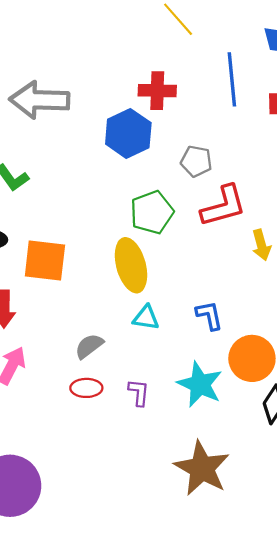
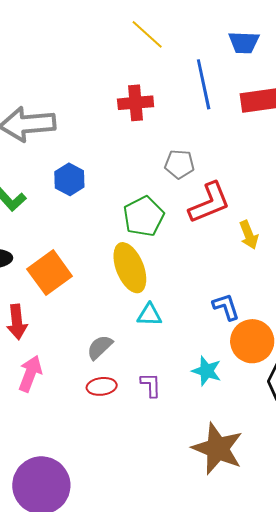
blue hexagon: (128, 133) -> (69, 179), moved, size x0.7
orange square: (45, 260) -> (50, 273), turned -36
blue L-shape: (209, 315) -> (226, 307), moved
cyan star: (200, 384) -> (207, 371), size x0.7

